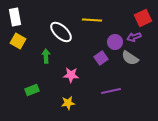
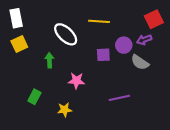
yellow square: (18, 41) -> (19, 44), turned 35
purple square: (101, 58) -> (103, 55), moved, turned 32
green rectangle: (32, 90) -> (34, 97), turned -40
yellow star: (68, 103) -> (65, 110), moved

